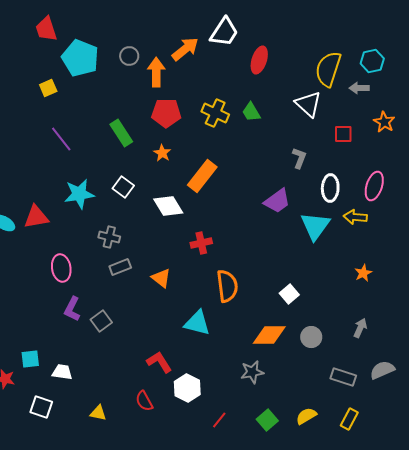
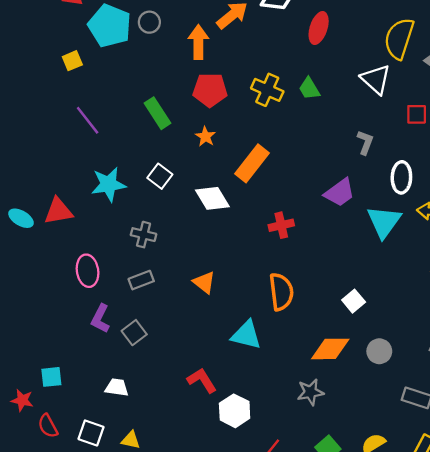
gray circle: (129, 56) -> (149, 22), moved
red cross: (201, 243) -> (281, 225), moved
gray rectangle: (120, 267) -> (141, 280), moved
white trapezoid: (62, 372) -> (117, 387), moved
red semicircle: (144, 401) -> (48, 426), moved
white square: (41, 407) -> (91, 433), moved

